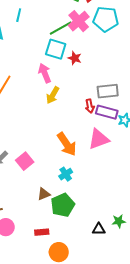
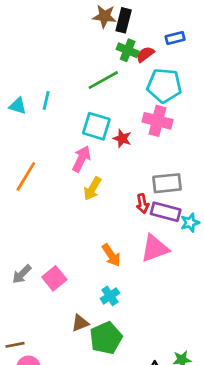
cyan line: (19, 15) -> (46, 100), moved
pink cross: (79, 21) -> (157, 121), moved, turned -35
green line: (61, 28) -> (103, 80), moved
pink arrow: (45, 73) -> (81, 159), turned 48
orange arrow: (67, 144) -> (111, 255), size x0.7

